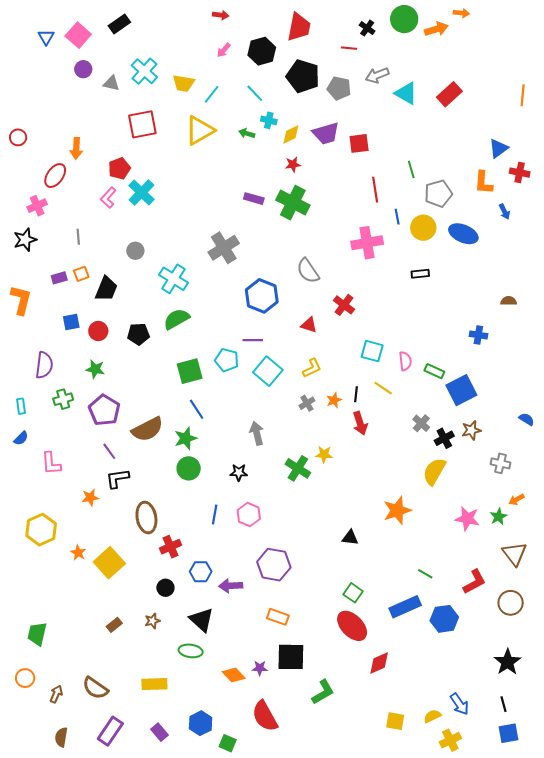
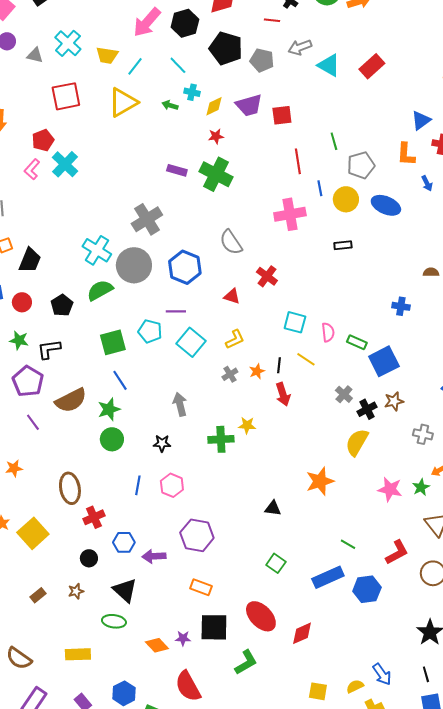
pink arrow: (224, 50) -> (147, 22), size x2.0
gray circle: (135, 251) -> (134, 265), moved, size x2.0
black pentagon: (138, 334) -> (62, 305), turned -30
green cross: (298, 468) -> (221, 439), turned -35
black L-shape: (117, 478) -> (49, 349), moved
red ellipse: (352, 626) -> (261, 616), moved

